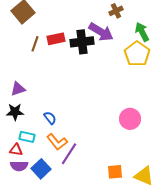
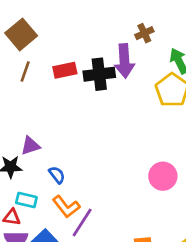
purple arrow: (101, 32) -> (124, 61), turned 55
brown line: (35, 44) -> (25, 72), moved
purple triangle: (18, 89) -> (30, 146), moved

